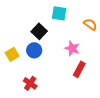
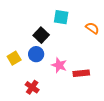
pink star: (72, 48) -> (59, 65), moved
red rectangle: (79, 69) -> (81, 73), turned 56

